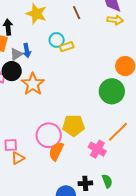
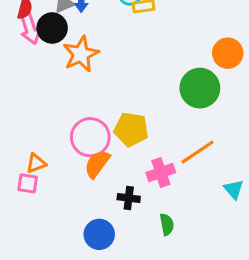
pink square: (11, 145) -> (28, 183), moved
pink cross: (97, 149) -> (161, 173), turned 30
black cross: (85, 183) -> (129, 198), moved

